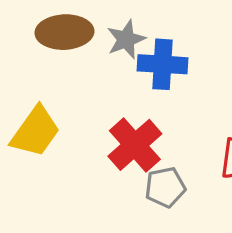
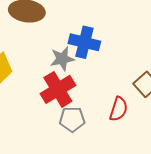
gray star: (126, 39) -> (62, 59), moved

